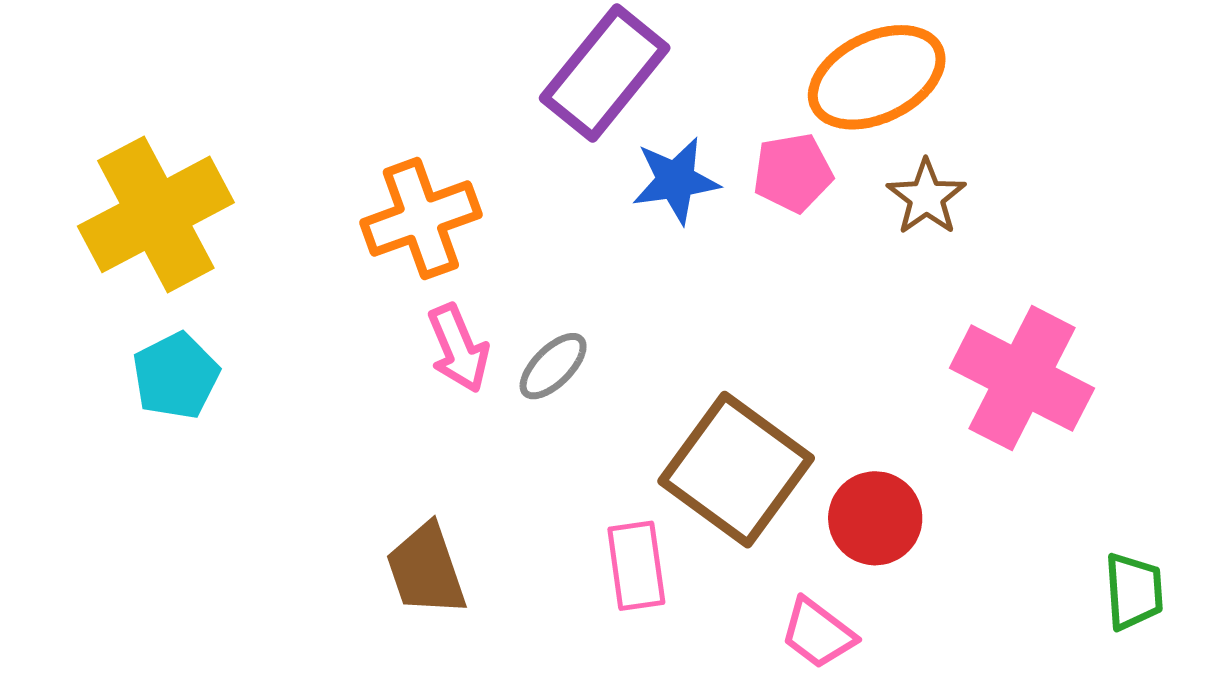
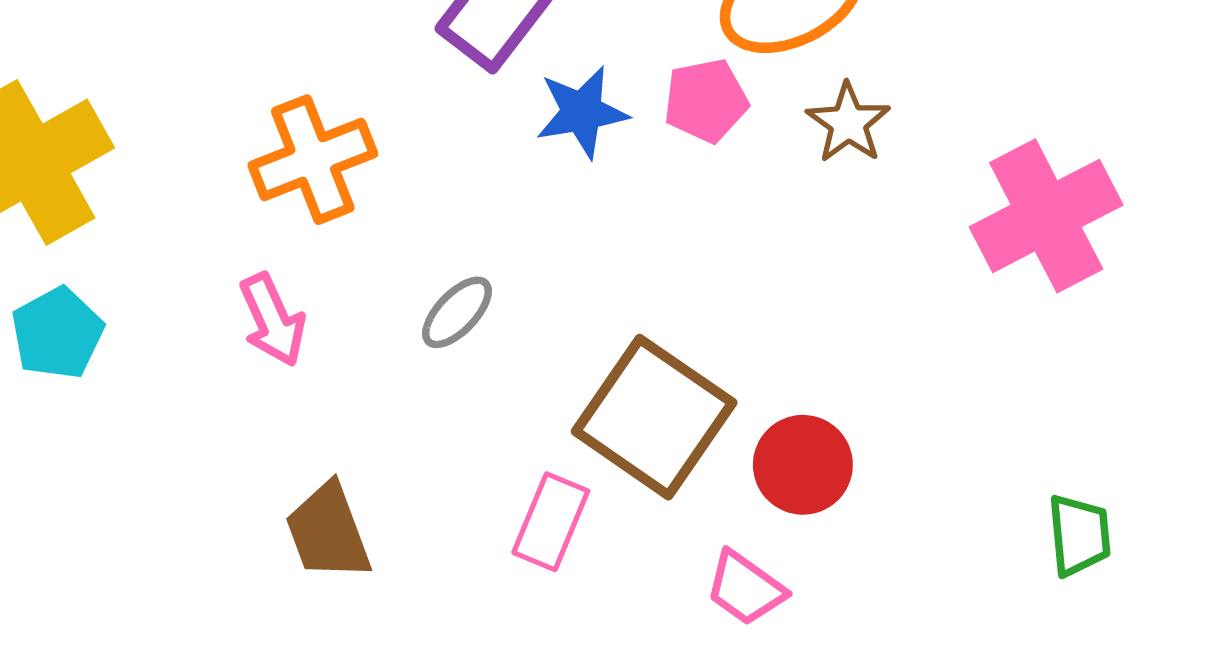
pink arrow: (458, 348) -> (273, 320), moved
pink cross: (1022, 378) -> (1046, 216), moved, turned 37
pink rectangle: (636, 566) -> (551, 522), turned 32

